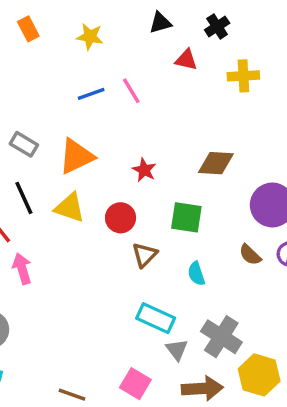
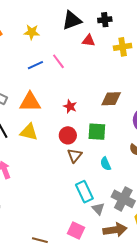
black triangle: (160, 23) -> (72, 20), size x1.5
black cross: (217, 27) -> (105, 20), turned 32
orange triangle: (76, 156) -> (30, 102), turned 30
red circle: (121, 218) -> (68, 135), moved
cyan rectangle: (156, 318) -> (84, 192), turned 45

